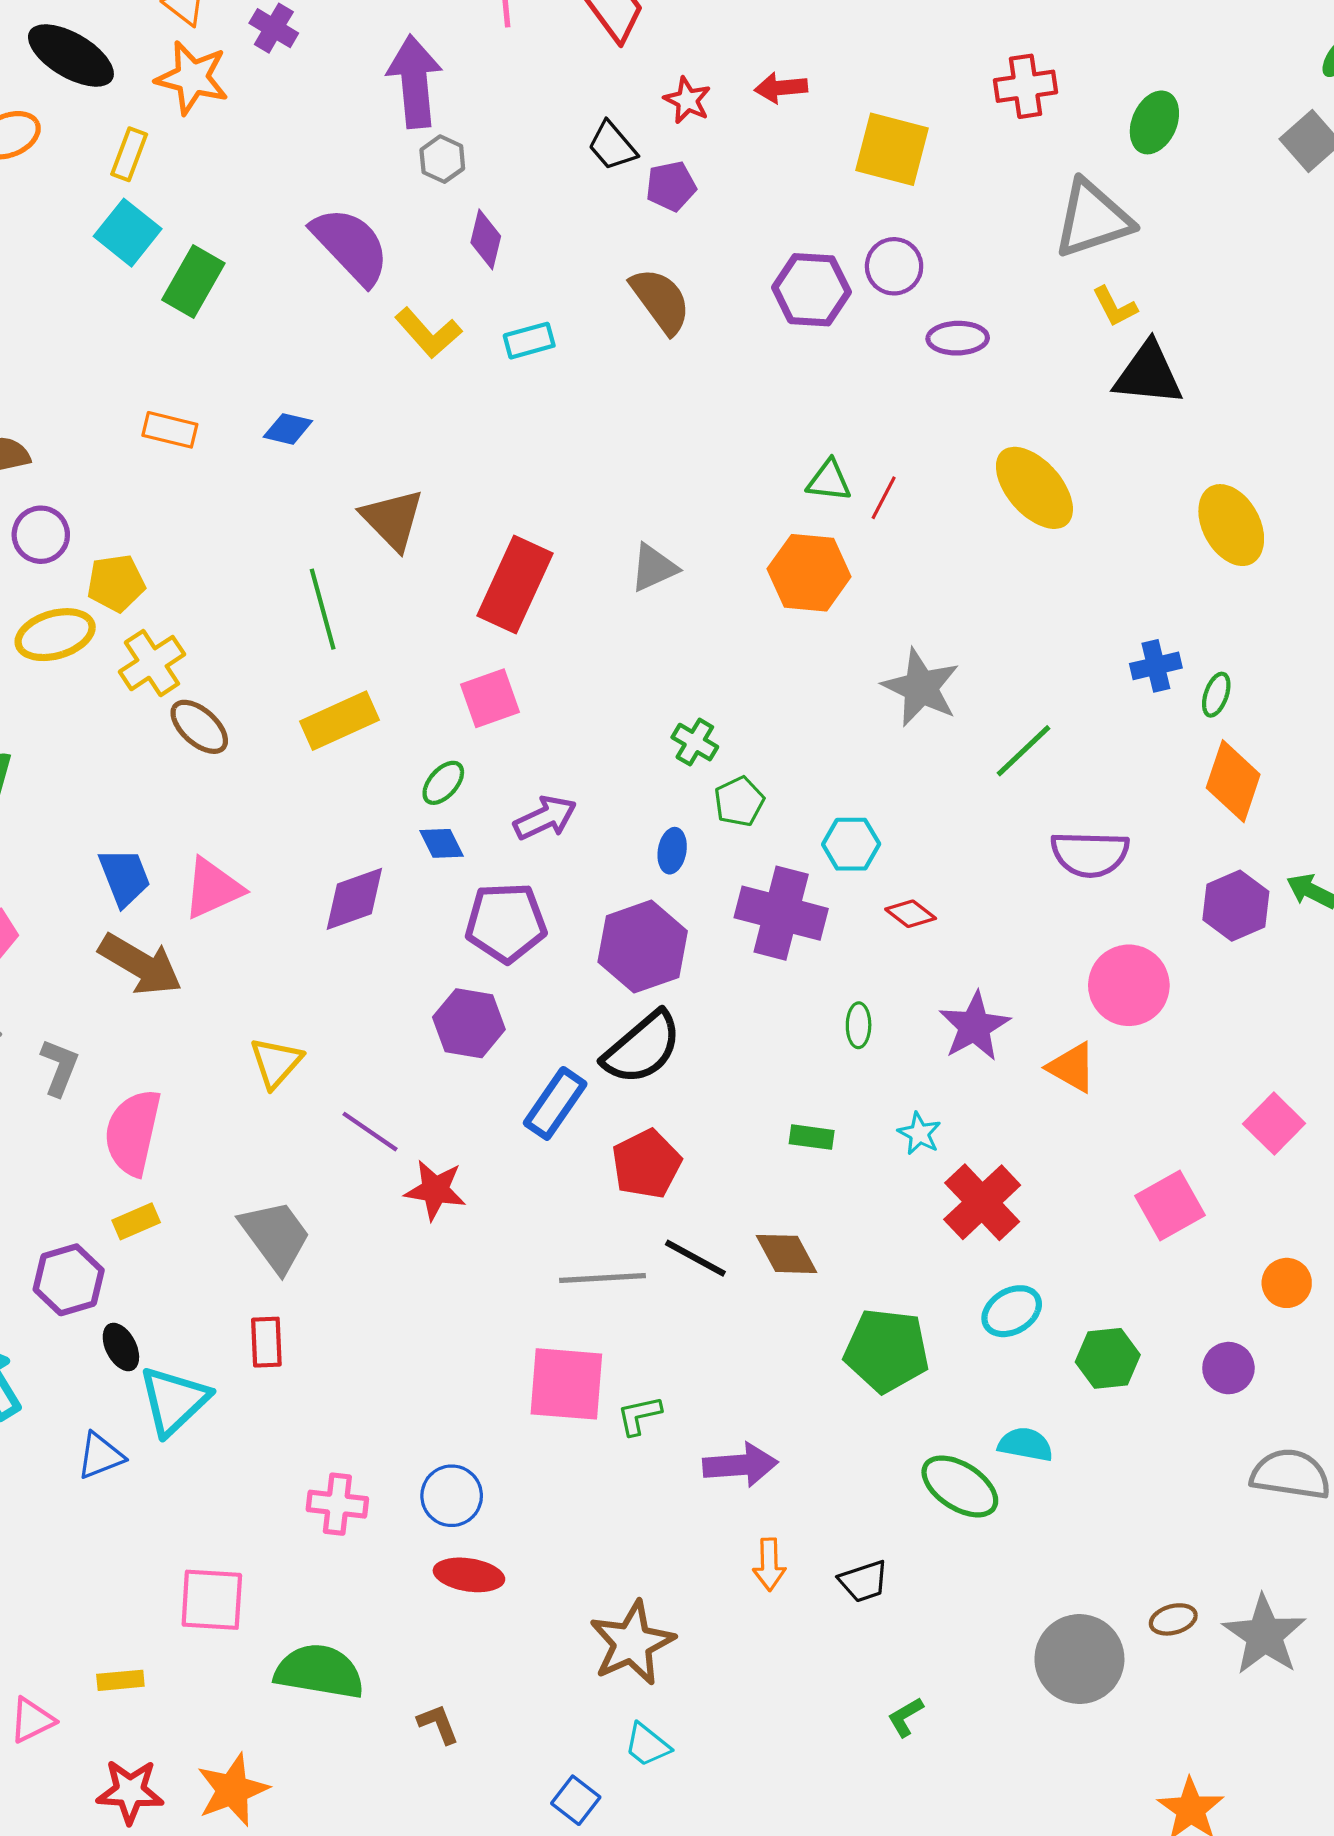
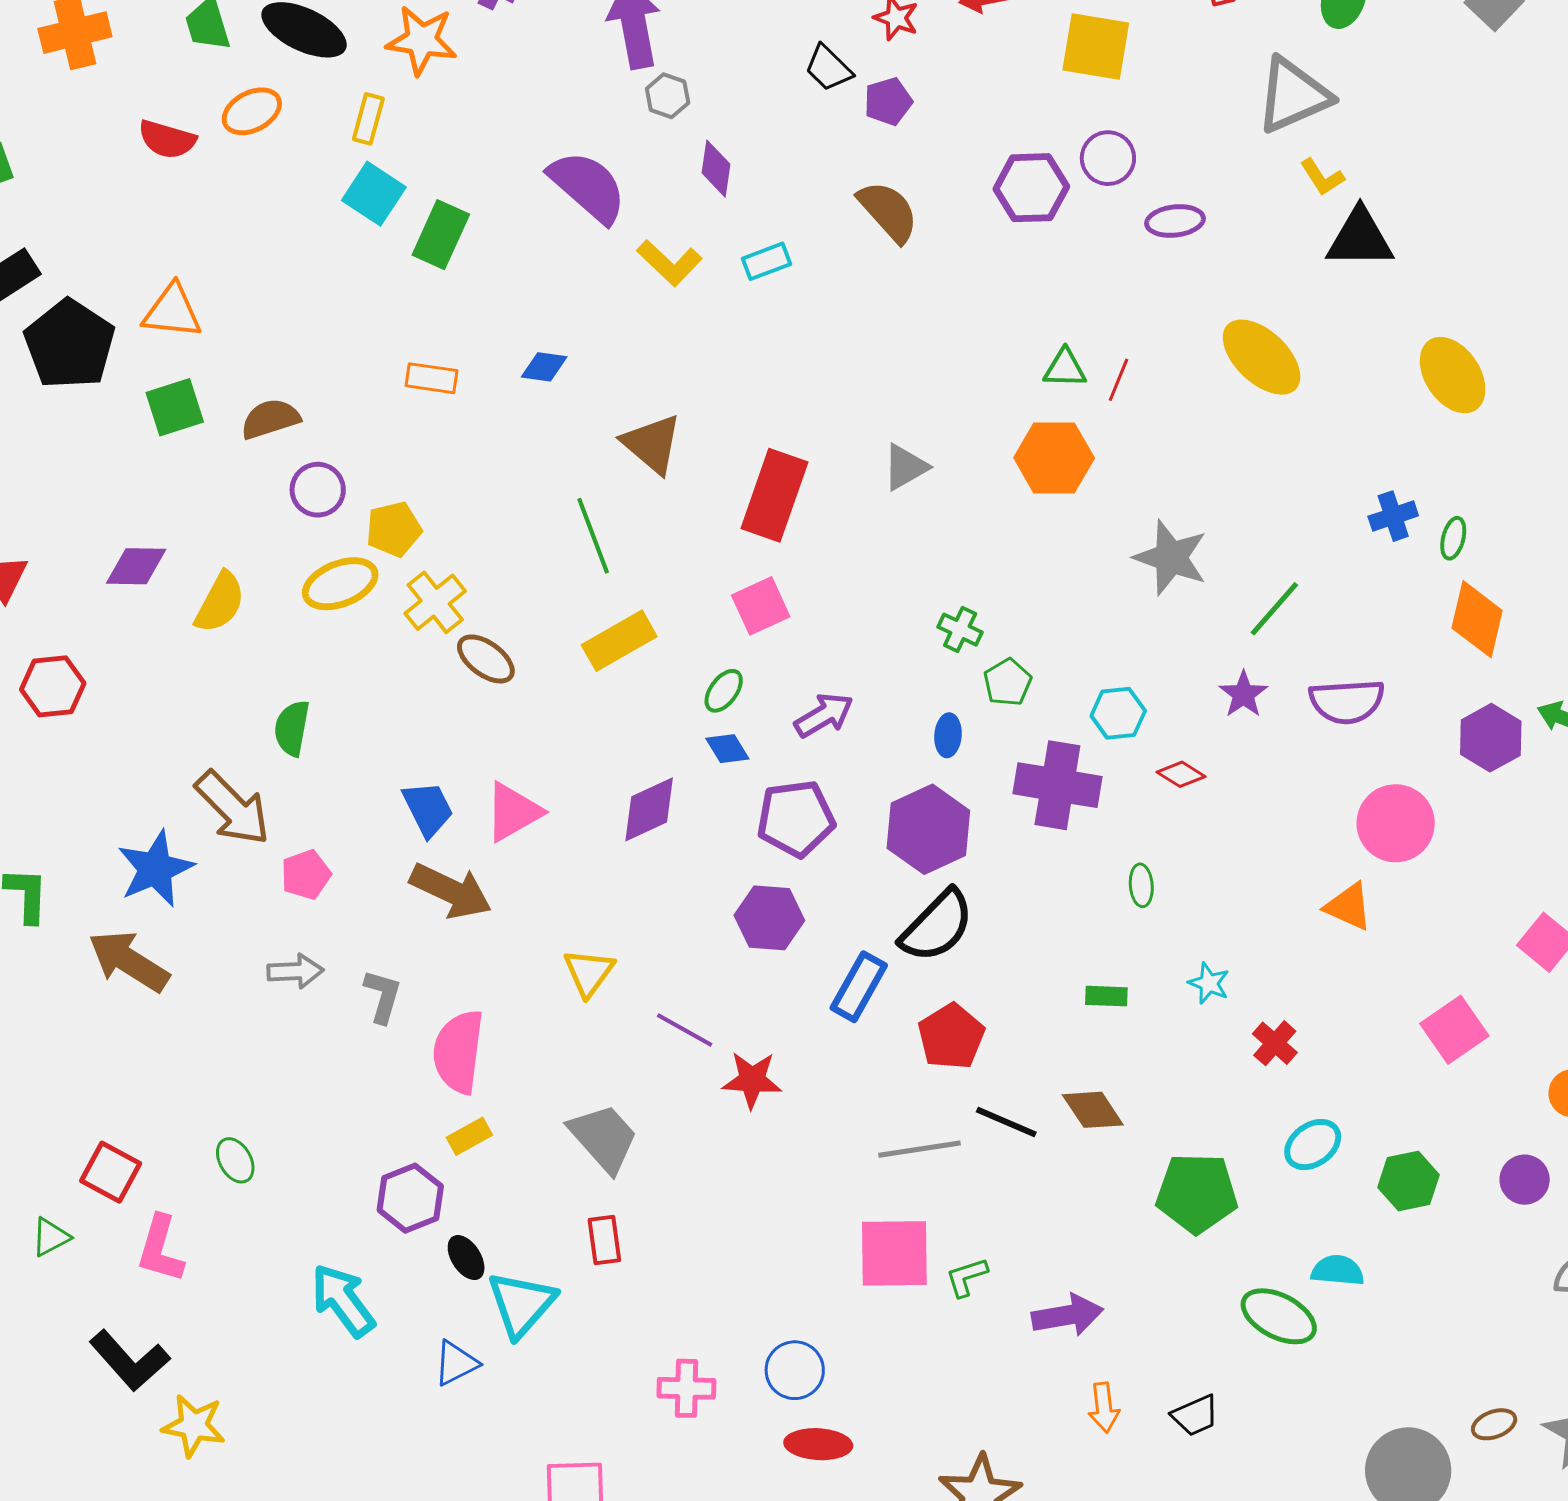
purple star: (974, 1026) -> (1243, 694), moved, size x0.7
red cross: (982, 1202) -> (1275, 1043), size x0.6

